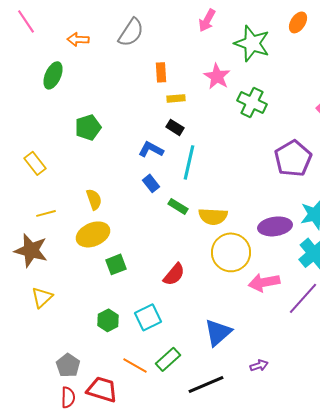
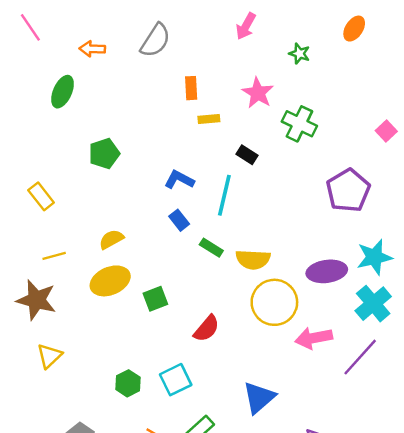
green star: (252, 43) -> (299, 54), size x0.5
black rectangle: (175, 127) -> (247, 155), moved
yellow semicircle: (94, 199) -> (111, 239), turned -100
green square: (116, 264) -> (155, 299), moved

